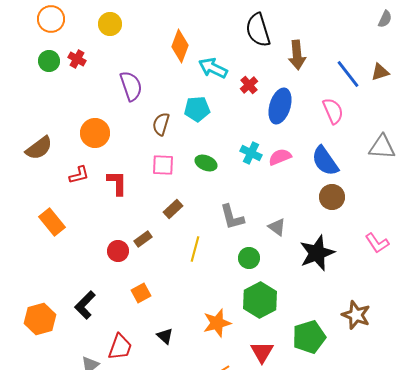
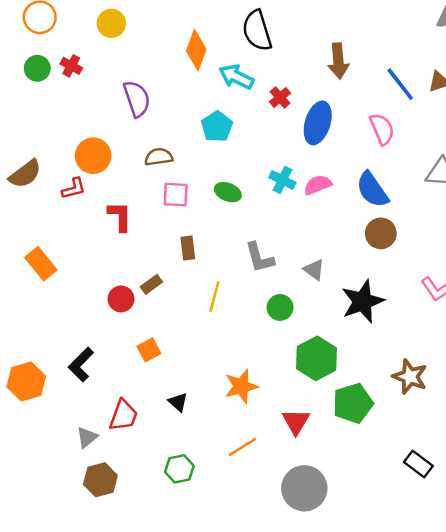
black semicircle: (258, 30) -> (257, 31), moved
cyan pentagon: (197, 109) -> (217, 127), turned -30
brown semicircle: (161, 124) -> (159, 157), moved, turned 65
red L-shape: (79, 175) -> (74, 188), moved
brown rectangle: (173, 209) -> (188, 248), turned -54
green hexagon: (260, 300) -> (316, 358), moved

